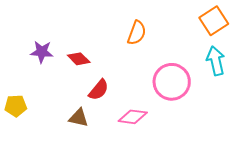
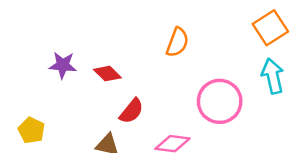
yellow pentagon: (16, 106) -> (31, 130), turned 30

